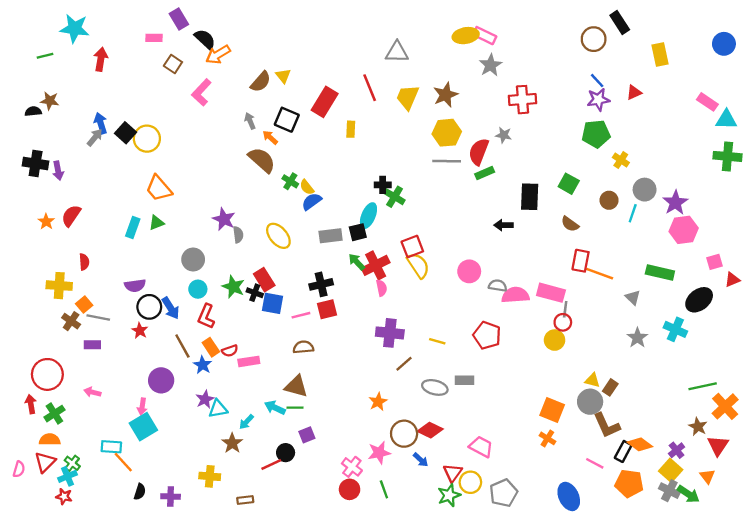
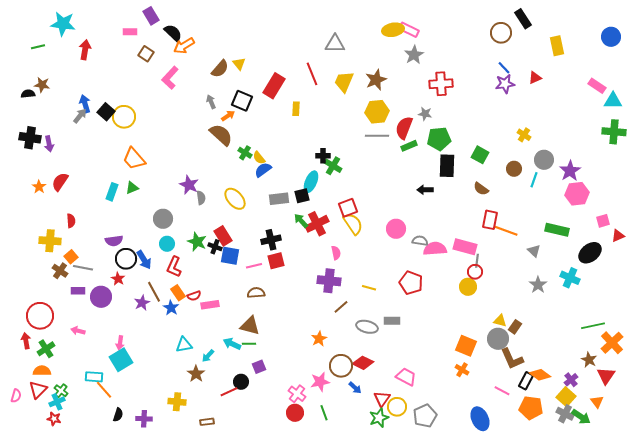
green pentagon: (596, 134) -> (439, 139), moved
orange arrow: (270, 137) -> (228, 116), turned 104
pink semicircle: (382, 288) -> (336, 253), moved
purple circle: (161, 380) -> (101, 297), moved
purple star: (205, 399) -> (142, 303), moved

